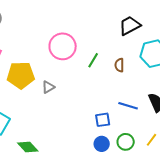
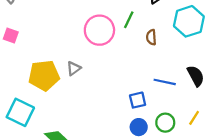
pink circle: (63, 46) -> (99, 30), moved
green line: (93, 60) -> (129, 20), moved
yellow pentagon: (21, 75) -> (44, 76), moved

